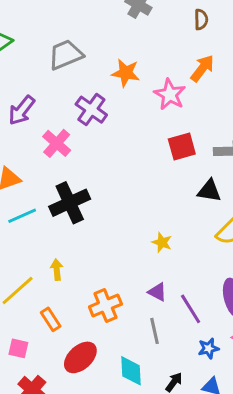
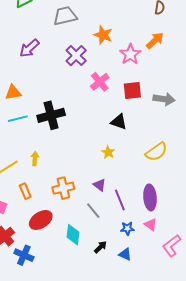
pink cross: (57, 143) -> (100, 82), moved
black triangle: (209, 191) -> (119, 122), moved
gray line: (154, 331) -> (93, 211), turned -36

